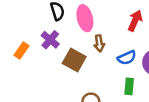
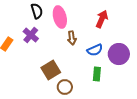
brown square: (74, 60) -> (51, 70), moved, turned 30

